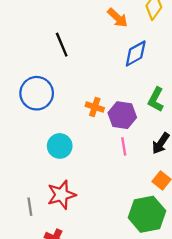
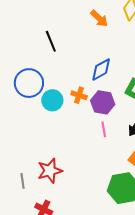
blue diamond: (136, 53) -> (101, 69), moved
cyan circle: (60, 146) -> (52, 100), moved

